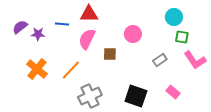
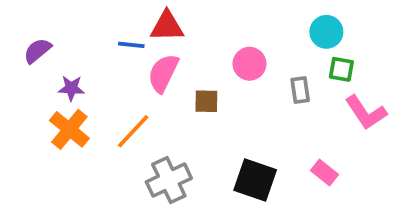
blue line: (62, 24) -> (131, 45), moved
purple star: (38, 34) -> (71, 88), moved
gray rectangle: (160, 60) -> (300, 90), moved, turned -64

